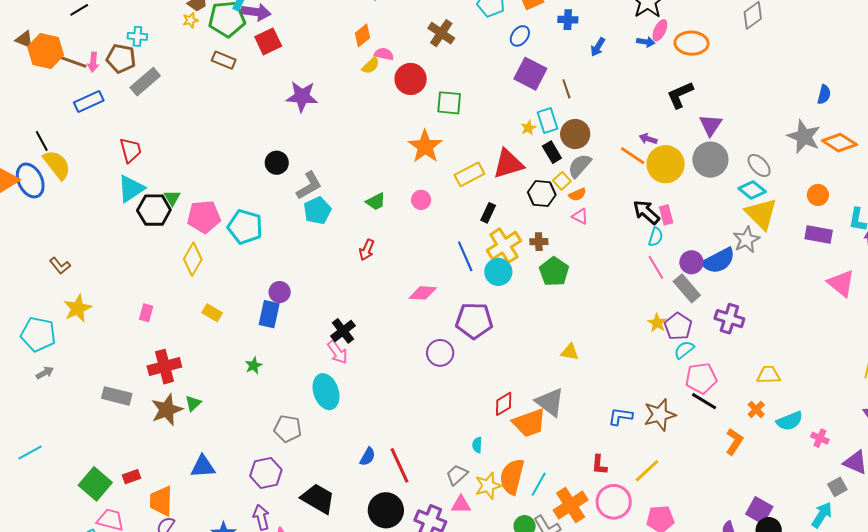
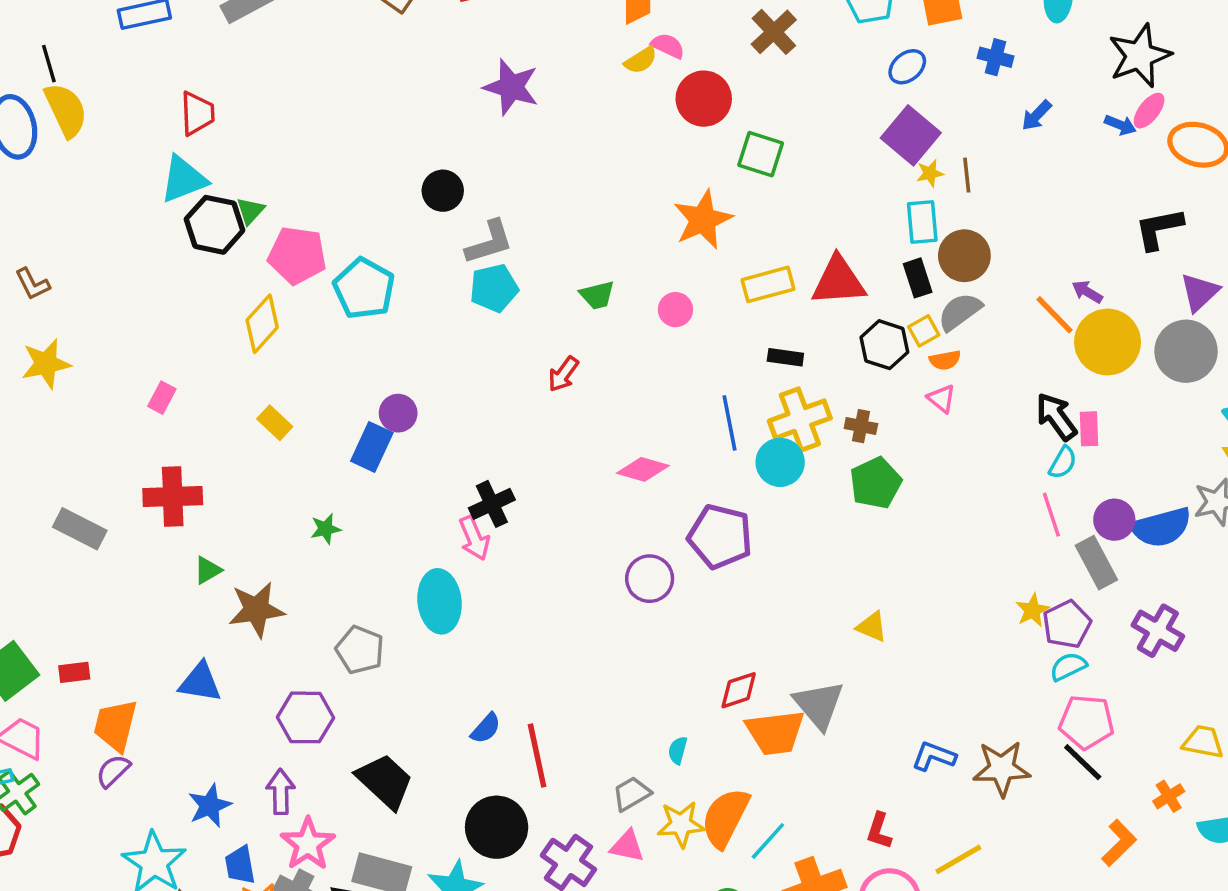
yellow star: (528, 128) -> (930, 173), moved
black rectangle: (488, 213) -> (785, 357), turned 60
brown star: (167, 410) -> (256, 610), moved

